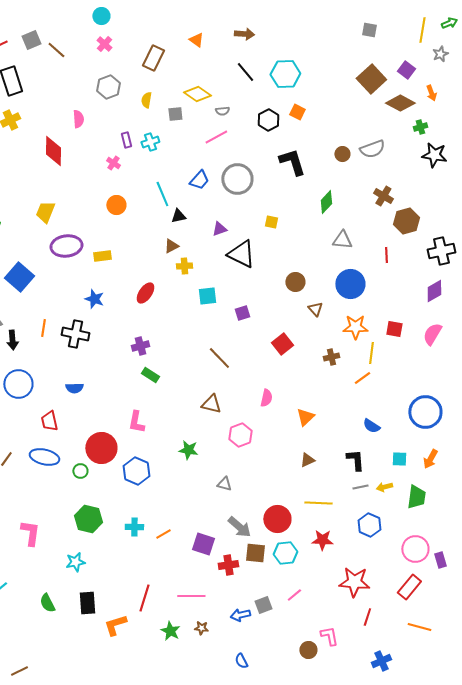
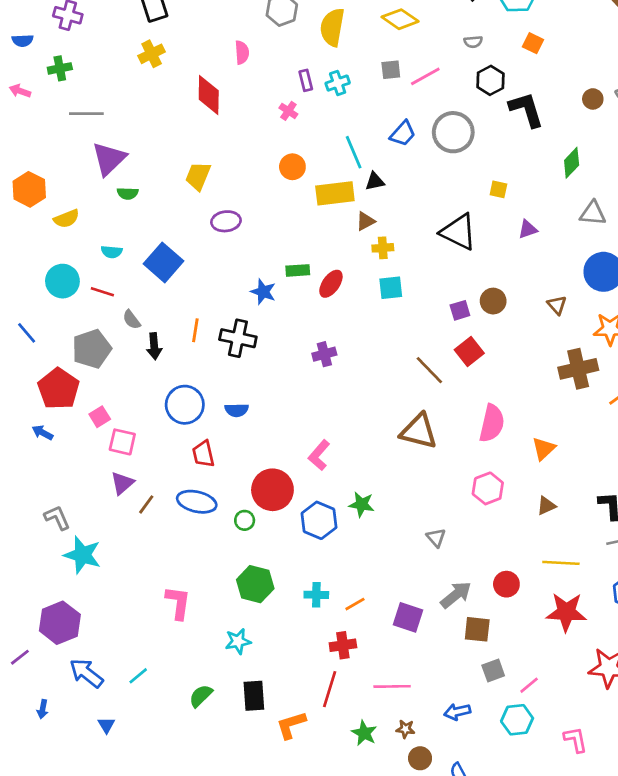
yellow semicircle: (146, 100) -> (332, 27), size x1.8
gray semicircle: (222, 111) -> (473, 42), moved
gray square: (175, 114) -> (391, 70), moved
black hexagon: (268, 120) -> (490, 80), moved
purple triangle: (219, 229) -> (528, 229), moved
purple ellipse: (66, 246) -> (226, 221), size x0.7
yellow rectangle: (102, 256) -> (335, 193), moved, size x1.6
brown circle: (295, 282) -> (493, 301), moved
cyan square: (207, 296) -> (391, 288), moved
red square: (282, 344) -> (469, 352), moved
brown cross: (331, 357) -> (578, 369), size x1.8
green rectangle: (150, 375) -> (298, 270), moved, turned -36
blue circle: (18, 384) -> (185, 405), moved
pink semicircle: (266, 398) -> (492, 423), size x1.6
brown triangle: (211, 404) -> (419, 431), size x1.4
pink L-shape: (136, 422) -> (319, 455), turned 30
pink hexagon: (240, 435) -> (488, 488), moved
green star: (188, 450) -> (362, 504), moved
gray triangle: (224, 484) -> (436, 538), turned 35
red circle: (277, 519) -> (506, 584), size x0.7
gray arrow: (239, 527) -> (456, 595), turned -80
red star: (322, 540) -> (566, 612), size x1.4
cyan hexagon: (285, 553) -> (517, 720), moved
red cross: (228, 565) -> (343, 645), moved
green semicircle: (47, 603) -> (201, 696), turned 72
gray square: (263, 605) -> (493, 671), moved
brown circle: (308, 650) -> (420, 758), moved

